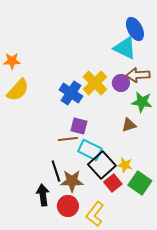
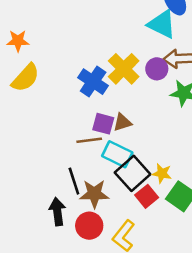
brown triangle: (129, 125) -> (122, 122), moved

